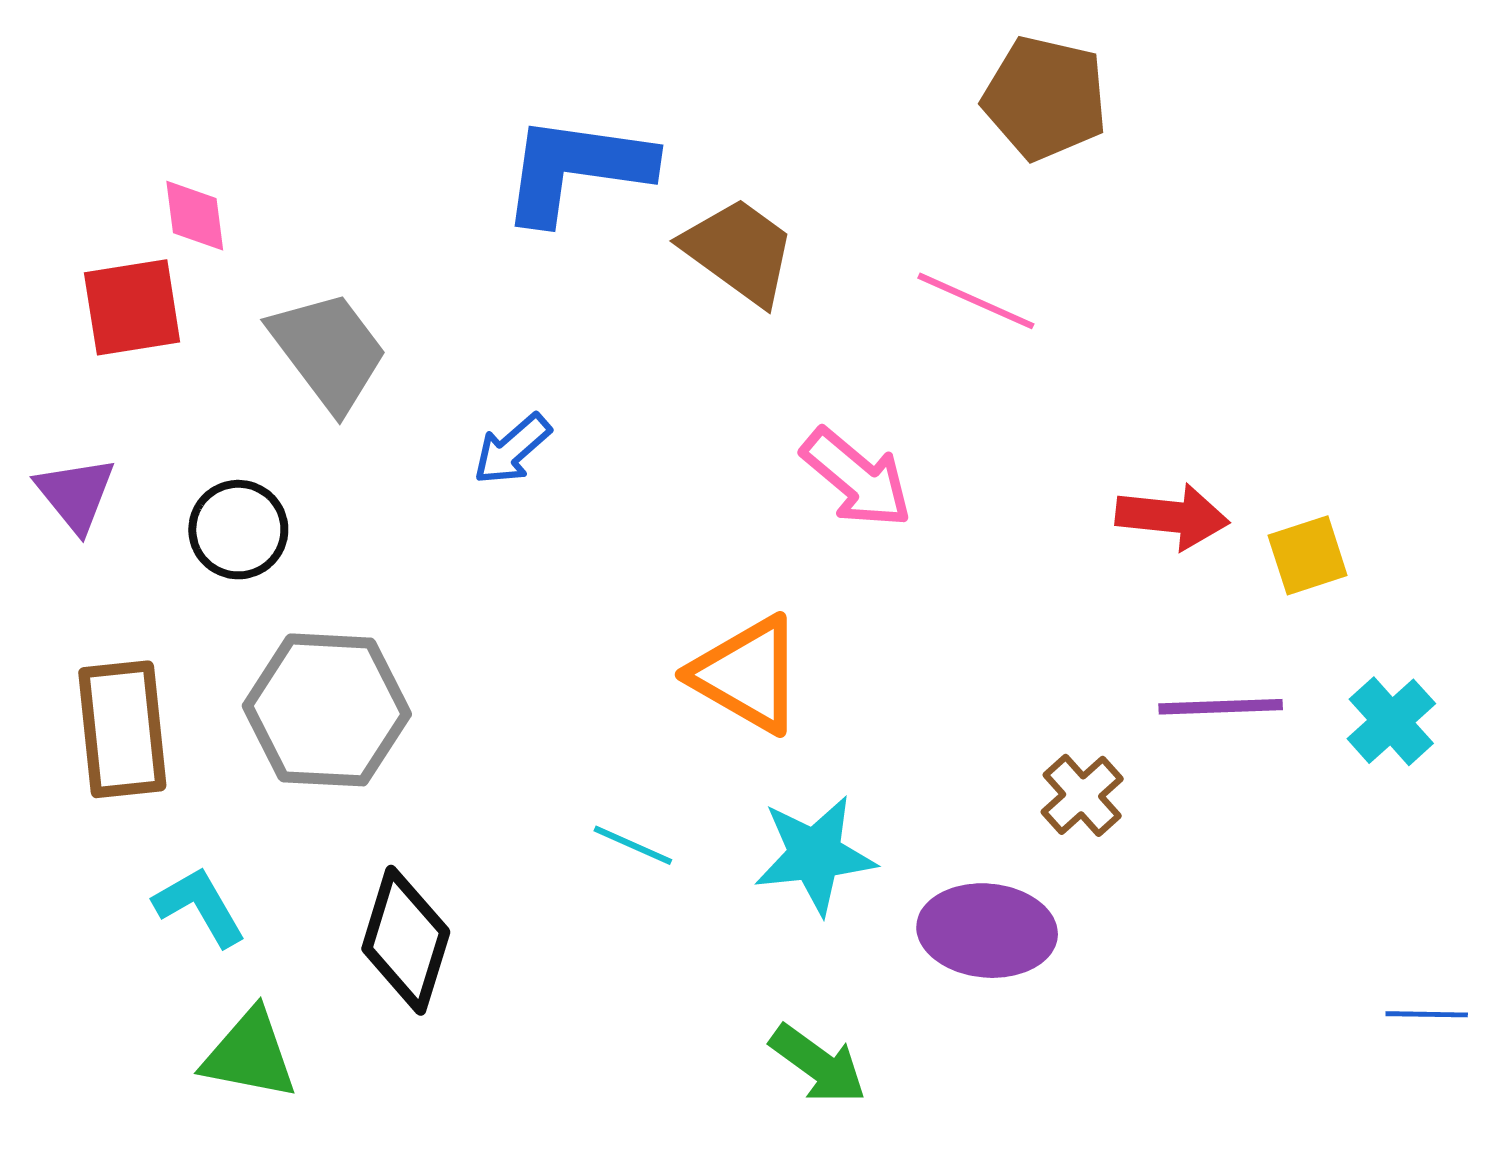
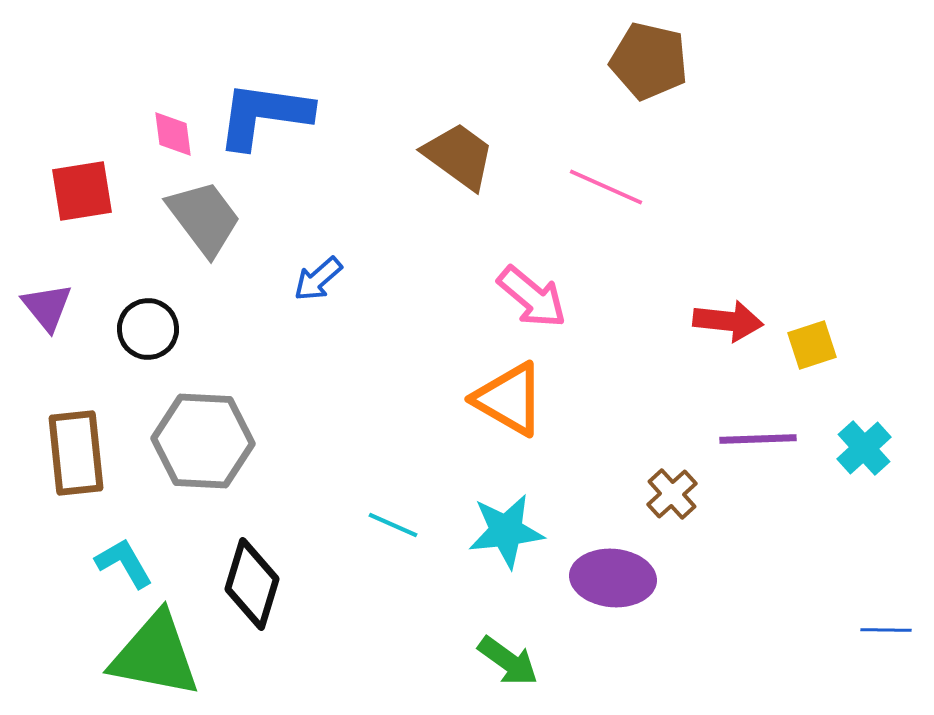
blue L-shape: (576, 169) -> (264, 115), moved
pink diamond: (195, 216) -> (173, 134), moved
orange triangle: (747, 675) -> (509, 399), moved
green triangle: (250, 1055) -> (155, 655), size x1.5

